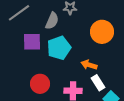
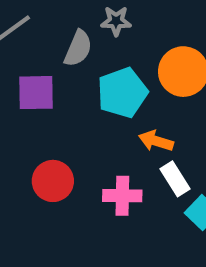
cyan pentagon: (59, 48) -> (122, 93), moved

